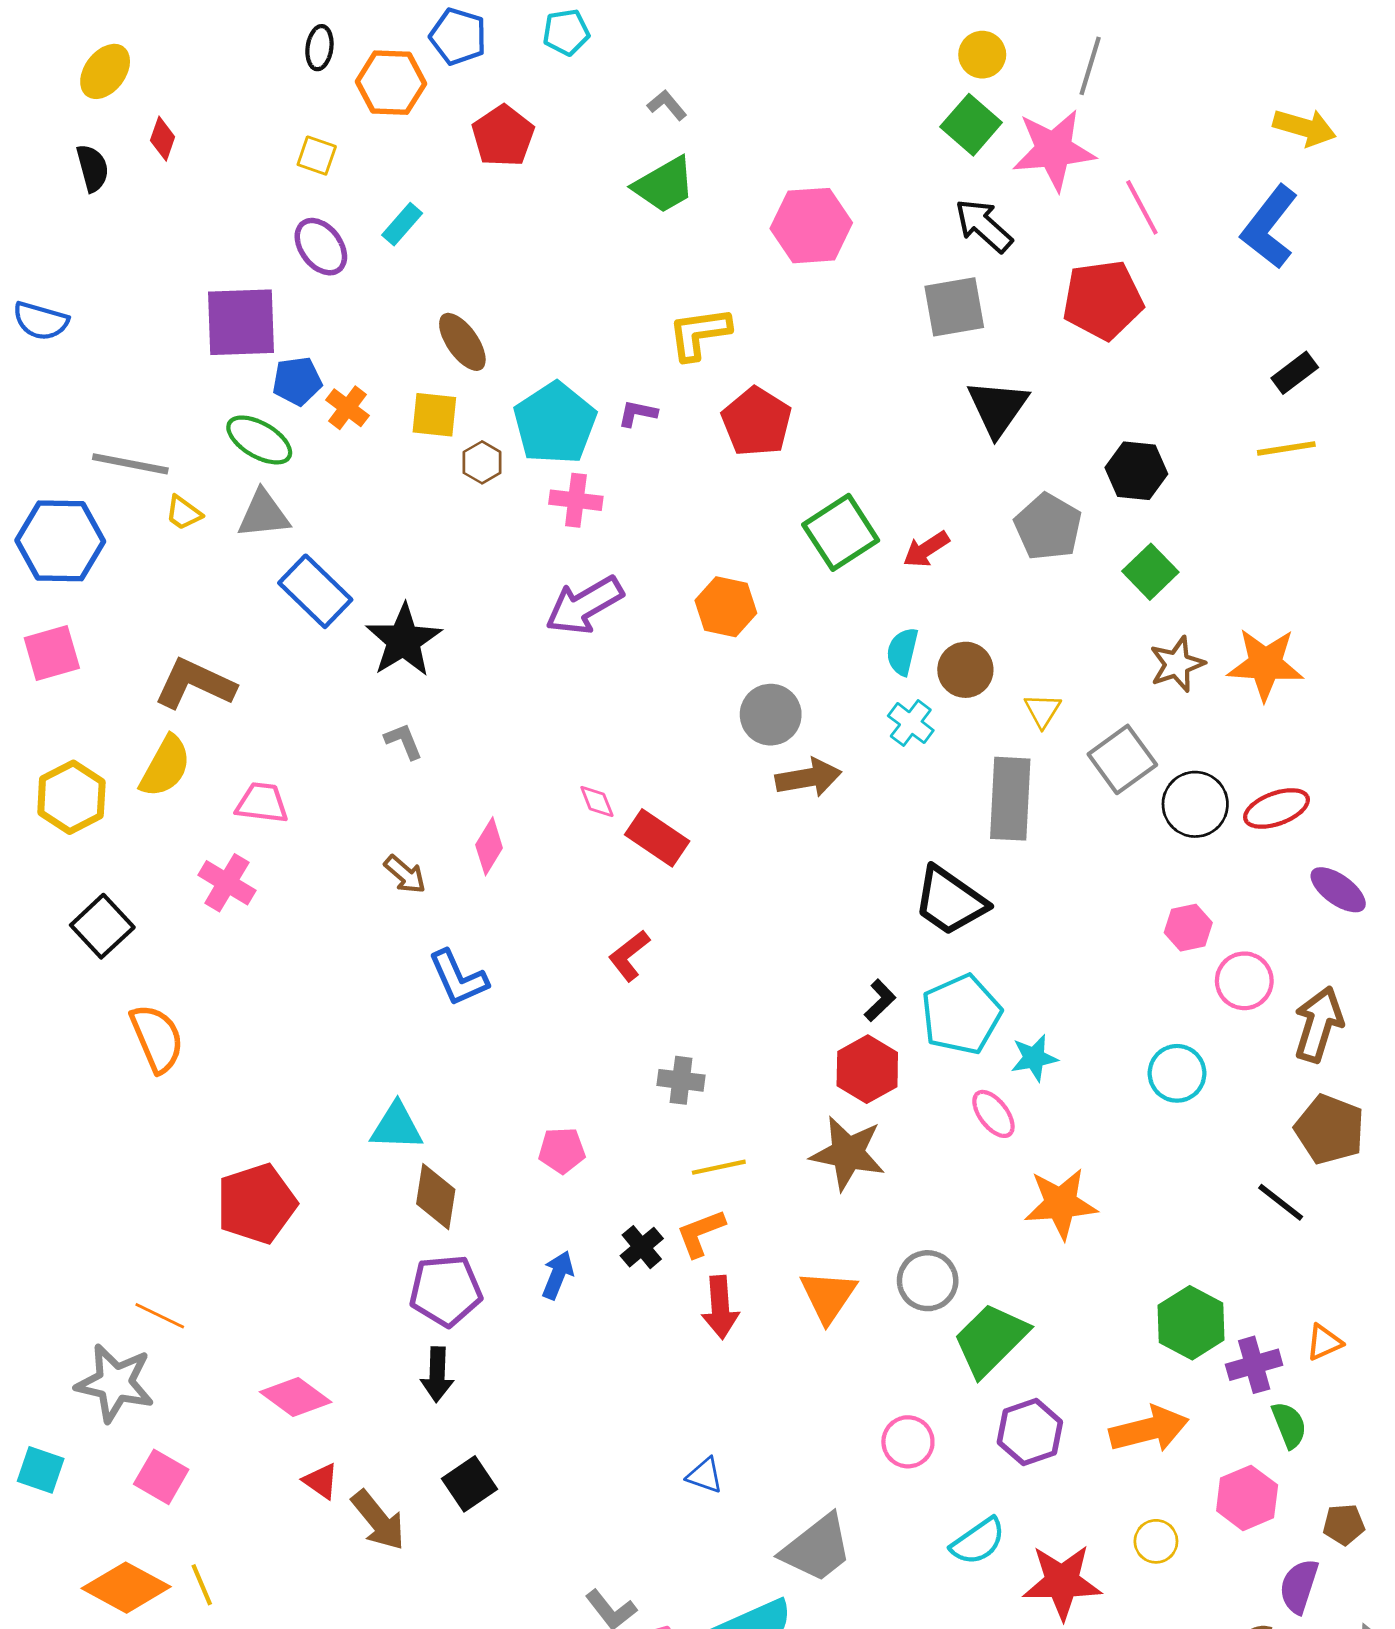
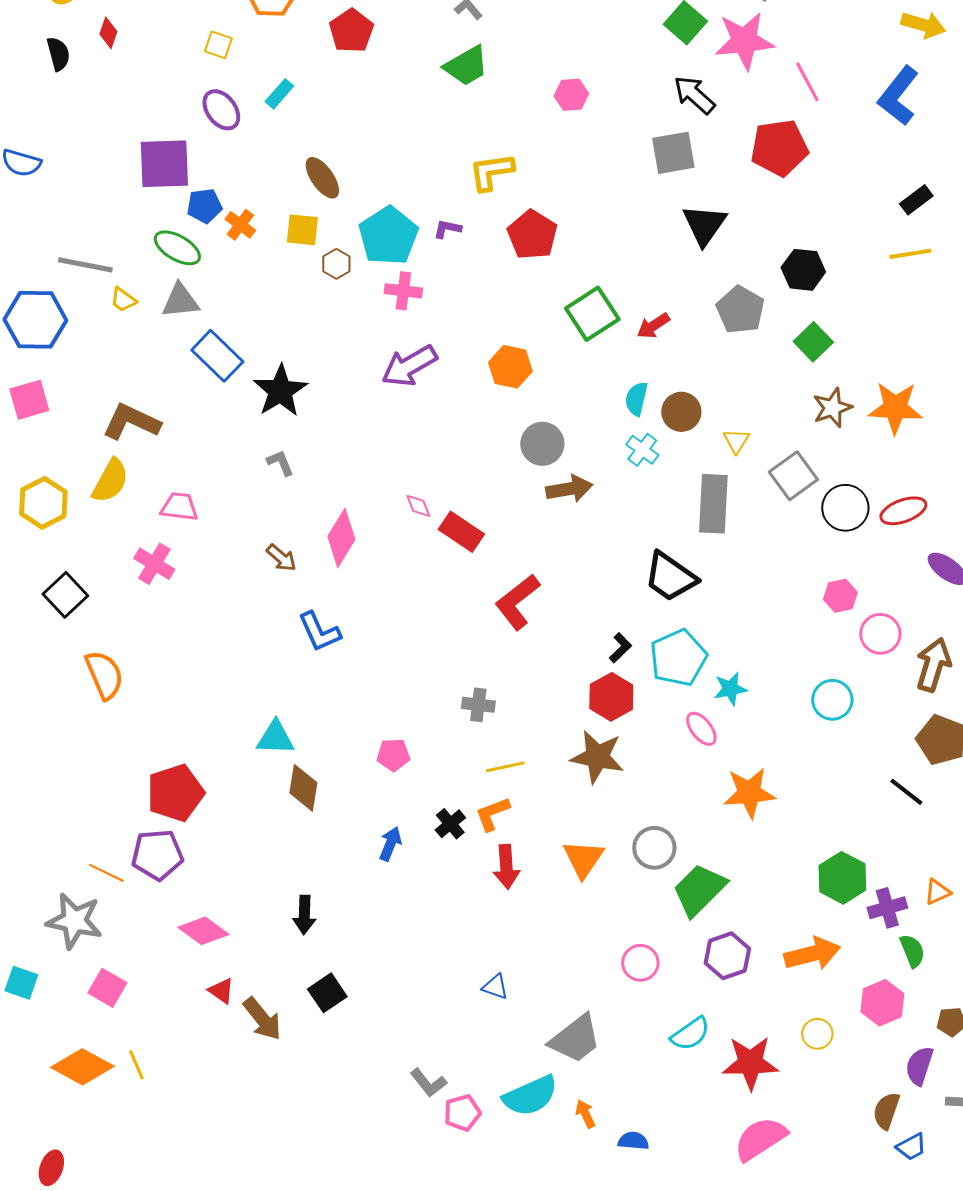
pink hexagon: (811, 226) -> (571, 95), size x0.6
pink diamond: (489, 846) -> (341, 538), size x1.4
red L-shape: (629, 956) -> (517, 602), moved, size x1.5
purple pentagon: (446, 1291) -> (157, 855), moved

